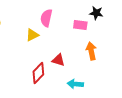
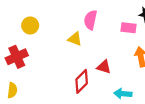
yellow triangle: (32, 35) -> (75, 39), turned 48

